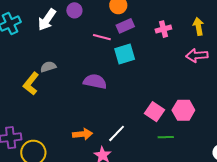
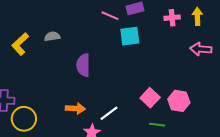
yellow arrow: (198, 26) -> (197, 16), moved
purple semicircle: (95, 81) -> (83, 65), moved, turned -110
yellow L-shape: (31, 84) -> (20, 44), moved

